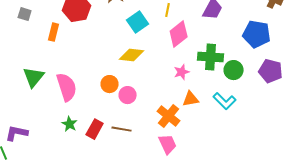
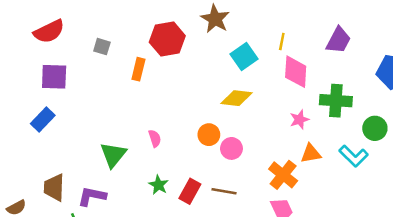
pink diamond: (179, 34) -> (296, 72), turned -48
green circle: (234, 70) -> (375, 128), moved
green triangle: (34, 77) -> (113, 155), moved
pink semicircle: (67, 87) -> (155, 138), size x0.5

